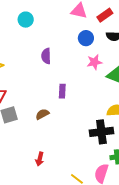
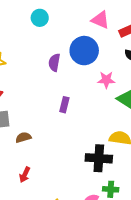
blue circle: (86, 38) -> (84, 51), moved, size x1.6
brown semicircle: (42, 114) -> (23, 137), moved

